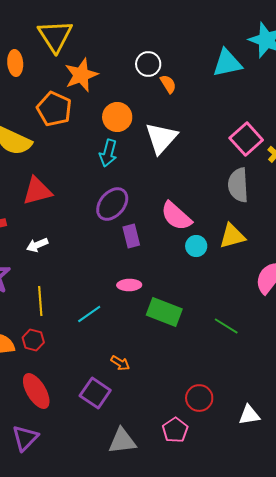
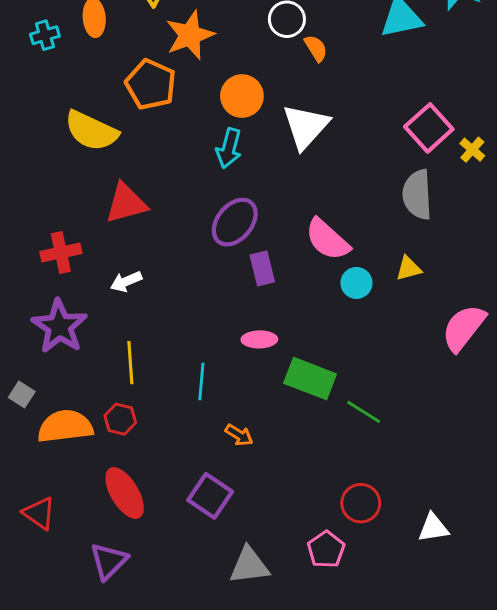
yellow triangle: (232, 236) -> (409, 268), size x0.7
cyan line: (89, 314) -> (201, 381), turned -50
green line: (226, 326) -> (364, 412), moved
orange arrow: (120, 363) -> (239, 435), moved

